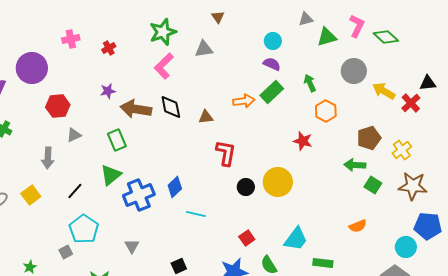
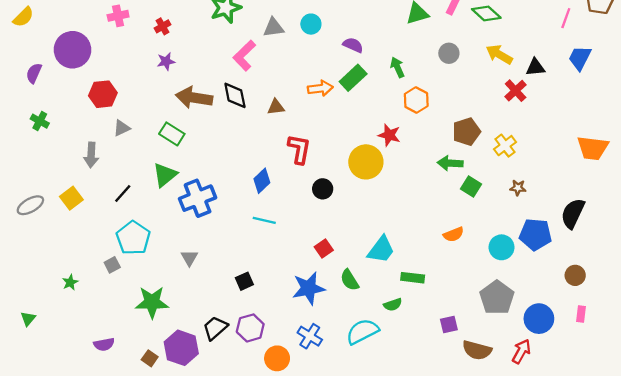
cyan circle: (273, 41) -> (311, 24), moved
pink L-shape: (164, 66) -> (244, 56), moved
gray circle: (354, 71) -> (449, 53), size x0.7
purple star: (108, 91) -> (166, 61), moved
yellow arrow: (384, 91) -> (499, 54), moved
green rectangle: (117, 140) -> (172, 134), turned -35
yellow circle: (278, 182) -> (366, 162), moved
brown star: (413, 186) -> (518, 188), size x0.5
blue diamond: (175, 187) -> (262, 181), moved
cyan circle: (406, 247) -> (502, 247), moved

